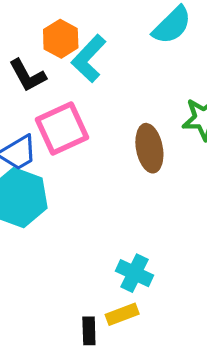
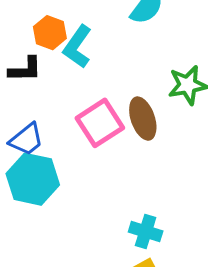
black L-shape: (28, 75) -> (25, 69), turned -54
pink square: (62, 128) -> (100, 123), moved

